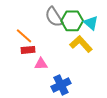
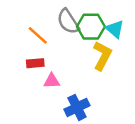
orange line: (24, 36) -> (38, 35), moved
yellow L-shape: (81, 44) -> (102, 56), turned 70

